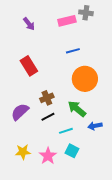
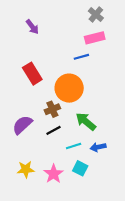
gray cross: (86, 13) -> (96, 14), turned 32
pink rectangle: (67, 21) -> (95, 38), moved
orange circle: (85, 79) -> (69, 88), moved
blue arrow: (95, 126) -> (98, 147), moved

